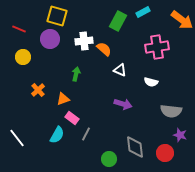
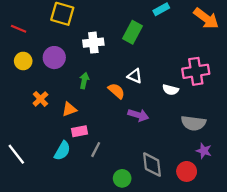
green rectangle: (118, 21) -> (132, 32), moved
purple circle: (50, 39) -> (54, 58), moved
pink cross: (157, 47) -> (196, 71), moved
orange semicircle: (104, 49) -> (116, 91), moved
pink rectangle: (72, 118) -> (80, 131), turned -48

